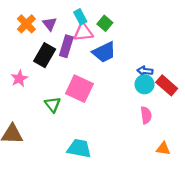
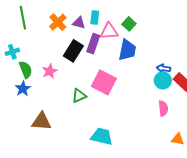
cyan rectangle: (80, 17) -> (95, 18), moved, turned 32
purple triangle: (50, 24) -> (79, 23), turned -40
blue trapezoid: (104, 52) -> (127, 50), turned -55
green triangle: (53, 104) -> (79, 96), turned 42

